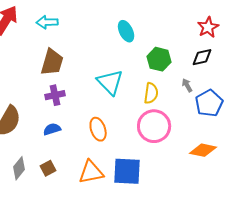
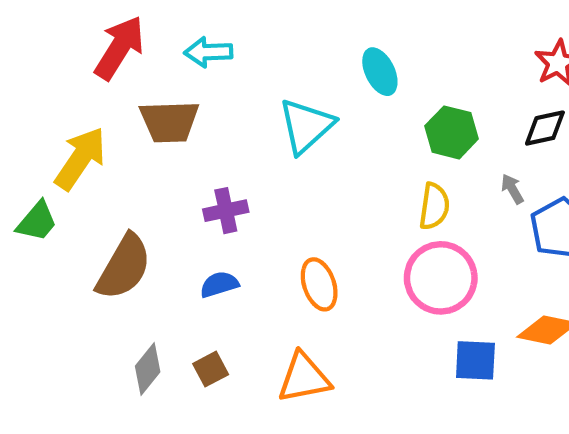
brown trapezoid: (52, 62) -> (169, 122), moved, turned 72
cyan triangle: (110, 82) -> (306, 126), moved, turned 32
blue square: (127, 171) -> (475, 360), moved, size x0.7

